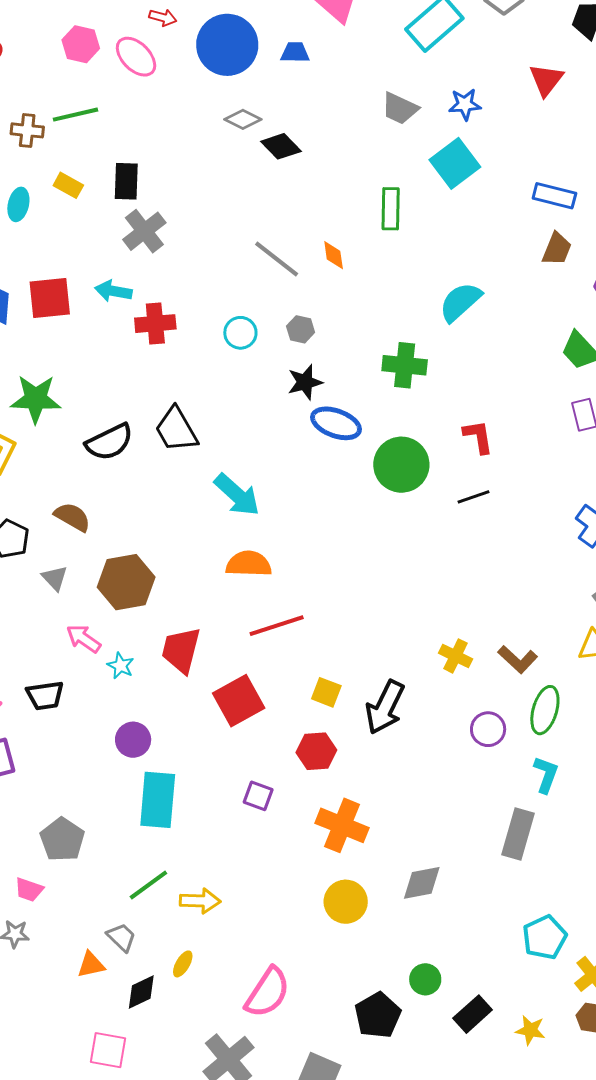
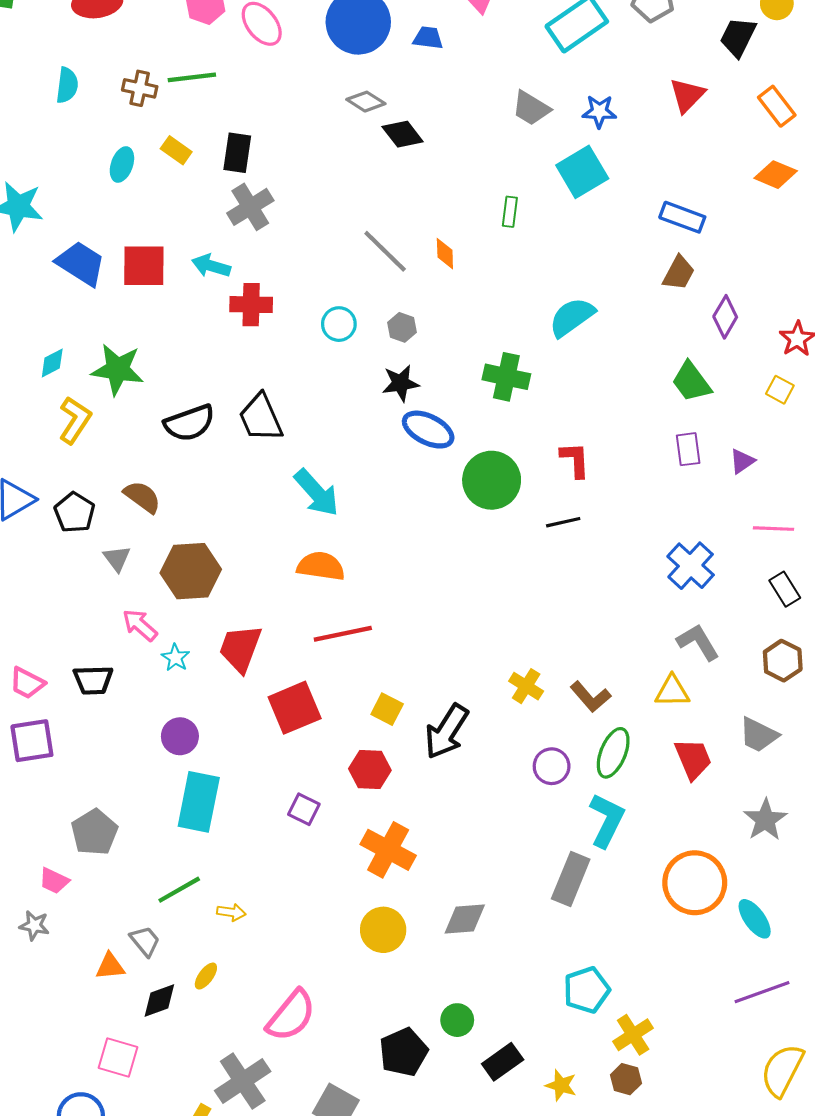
green rectangle: (391, 209) -> (510, 212), size x0.7
cyan L-shape: (546, 775) -> (607, 820), size x1.4
yellow arrow: (200, 901) -> (231, 912), size x0.7

